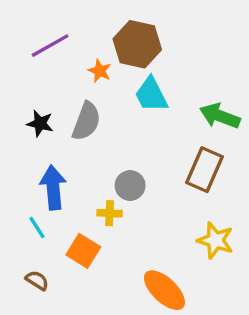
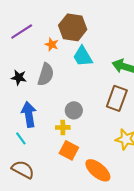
orange square: (83, 251) -> (69, 150), moved
brown semicircle: (37, 280) -> (23, 169), size x1.6

